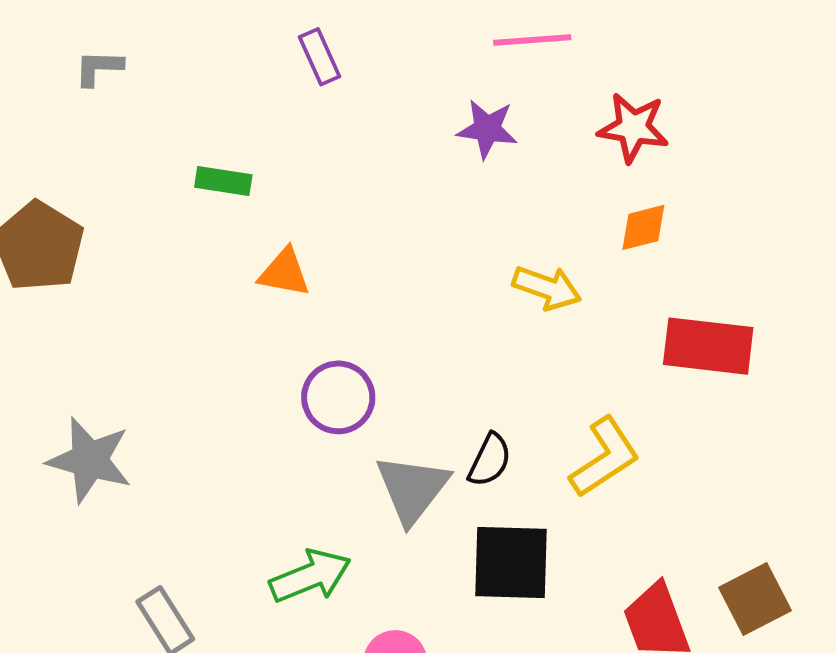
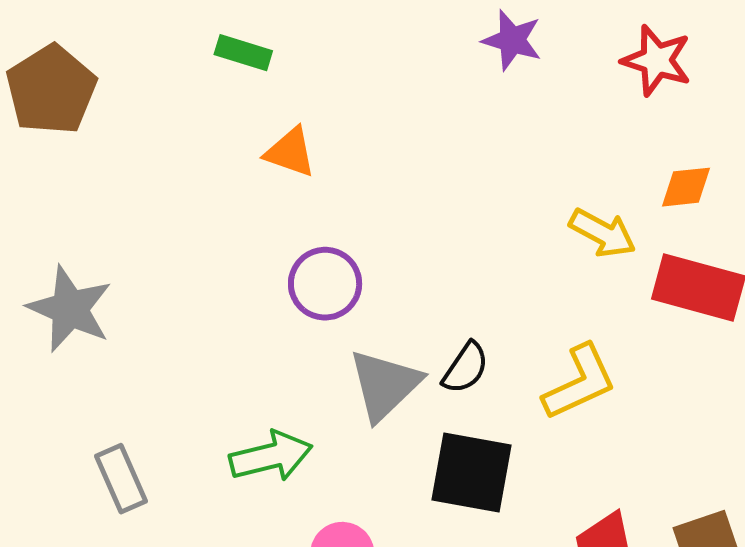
orange diamond: (643, 227) -> (686, 187), moved
yellow arrow: (547, 288) -> (603, 233), moved

